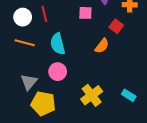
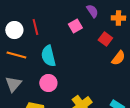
pink square: (85, 13) -> (75, 26), turned -32
orange semicircle: (102, 46) -> (118, 58), moved
gray triangle: (29, 82) -> (13, 84), moved

